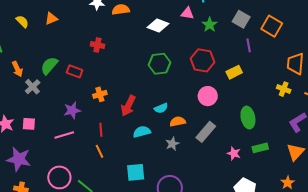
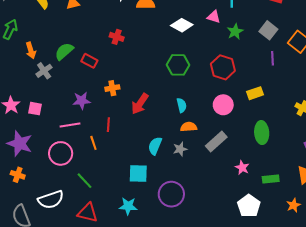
yellow rectangle: (234, 72) -> (255, 93), moved
cyan semicircle: (161, 108) -> (182, 105), moved, turned -88
cyan semicircle: (142, 132) -> (155, 146), moved, turned -60
green rectangle: (260, 148) -> (271, 179), moved
orange line: (100, 151) -> (93, 143), moved
pink circle: (59, 177) -> (61, 153), moved

